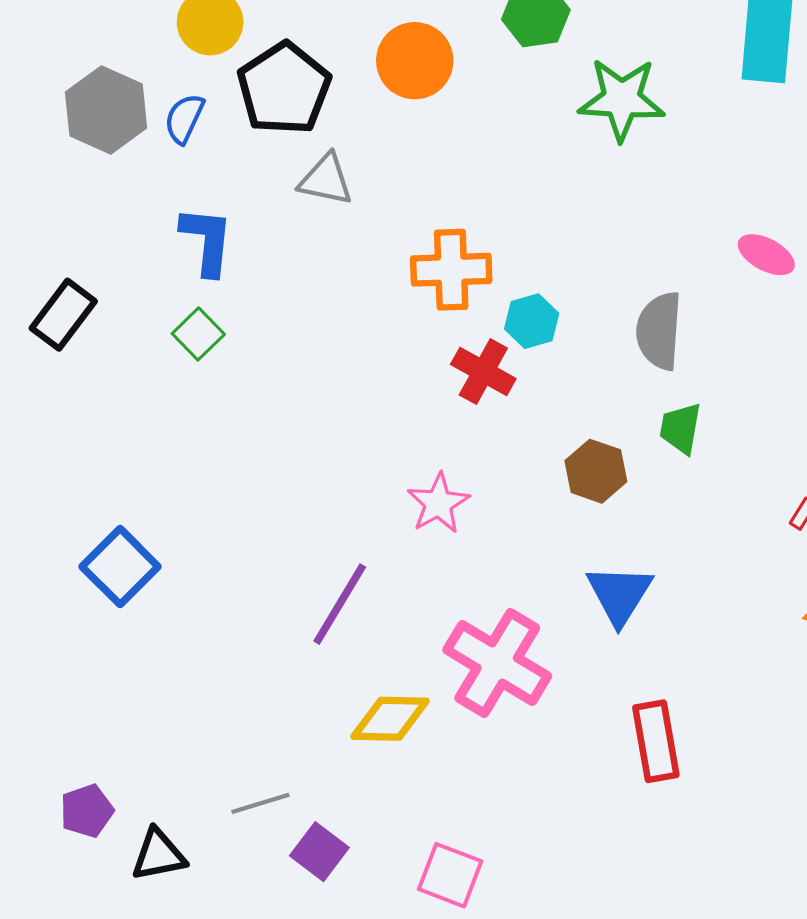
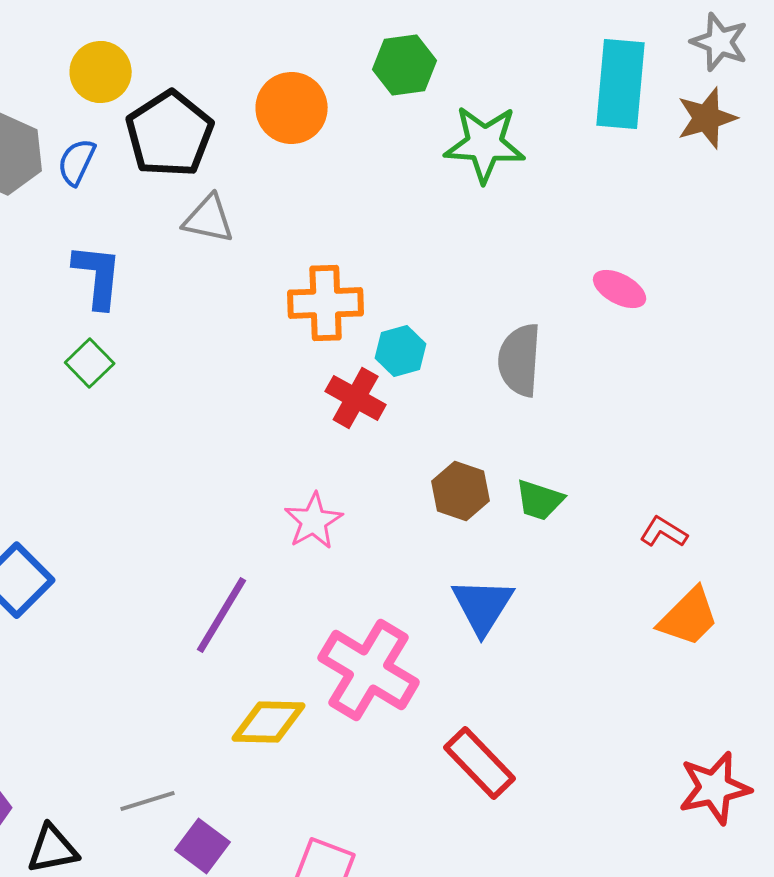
green trapezoid: (681, 428) -> (540, 500), moved, turned -82
red rectangle: (656, 741) -> (480, 763), moved, turned -34

